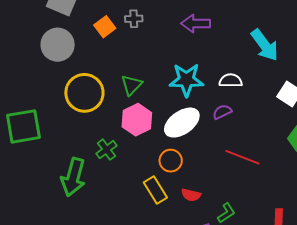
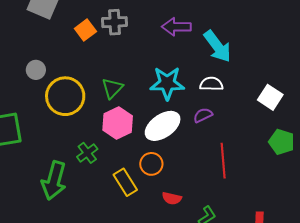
gray cross: (134, 19) -> (114, 22), size x1.4
gray circle: (58, 45) -> (36, 70), moved, size x0.6
cyan arrow: (265, 45) -> (217, 46), moved
red line: (242, 157) -> (223, 161), turned 64
yellow rectangle: (155, 190) -> (125, 182), moved

